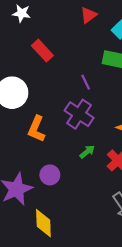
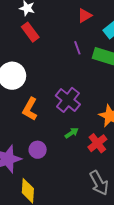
red rectangle: (42, 51) -> (30, 32), moved
purple line: (86, 82) -> (77, 48), moved

